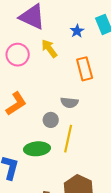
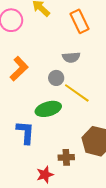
yellow line: (68, 139) -> (77, 93), turned -56

